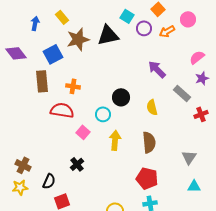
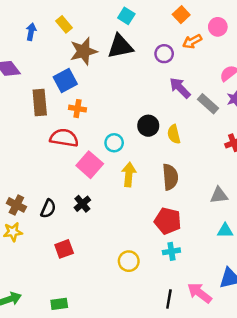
cyan square: (127, 16) -> (126, 16), moved
purple circle: (144, 28) -> (164, 54), moved
blue square: (53, 54) -> (65, 81), moved
gray rectangle: (182, 93) -> (208, 104), moved
black circle: (121, 97) -> (148, 126), moved
pink square: (83, 132) -> (90, 165), size x1.5
gray triangle: (189, 157) -> (219, 195), turned 49
black semicircle: (49, 181) -> (48, 209), moved

